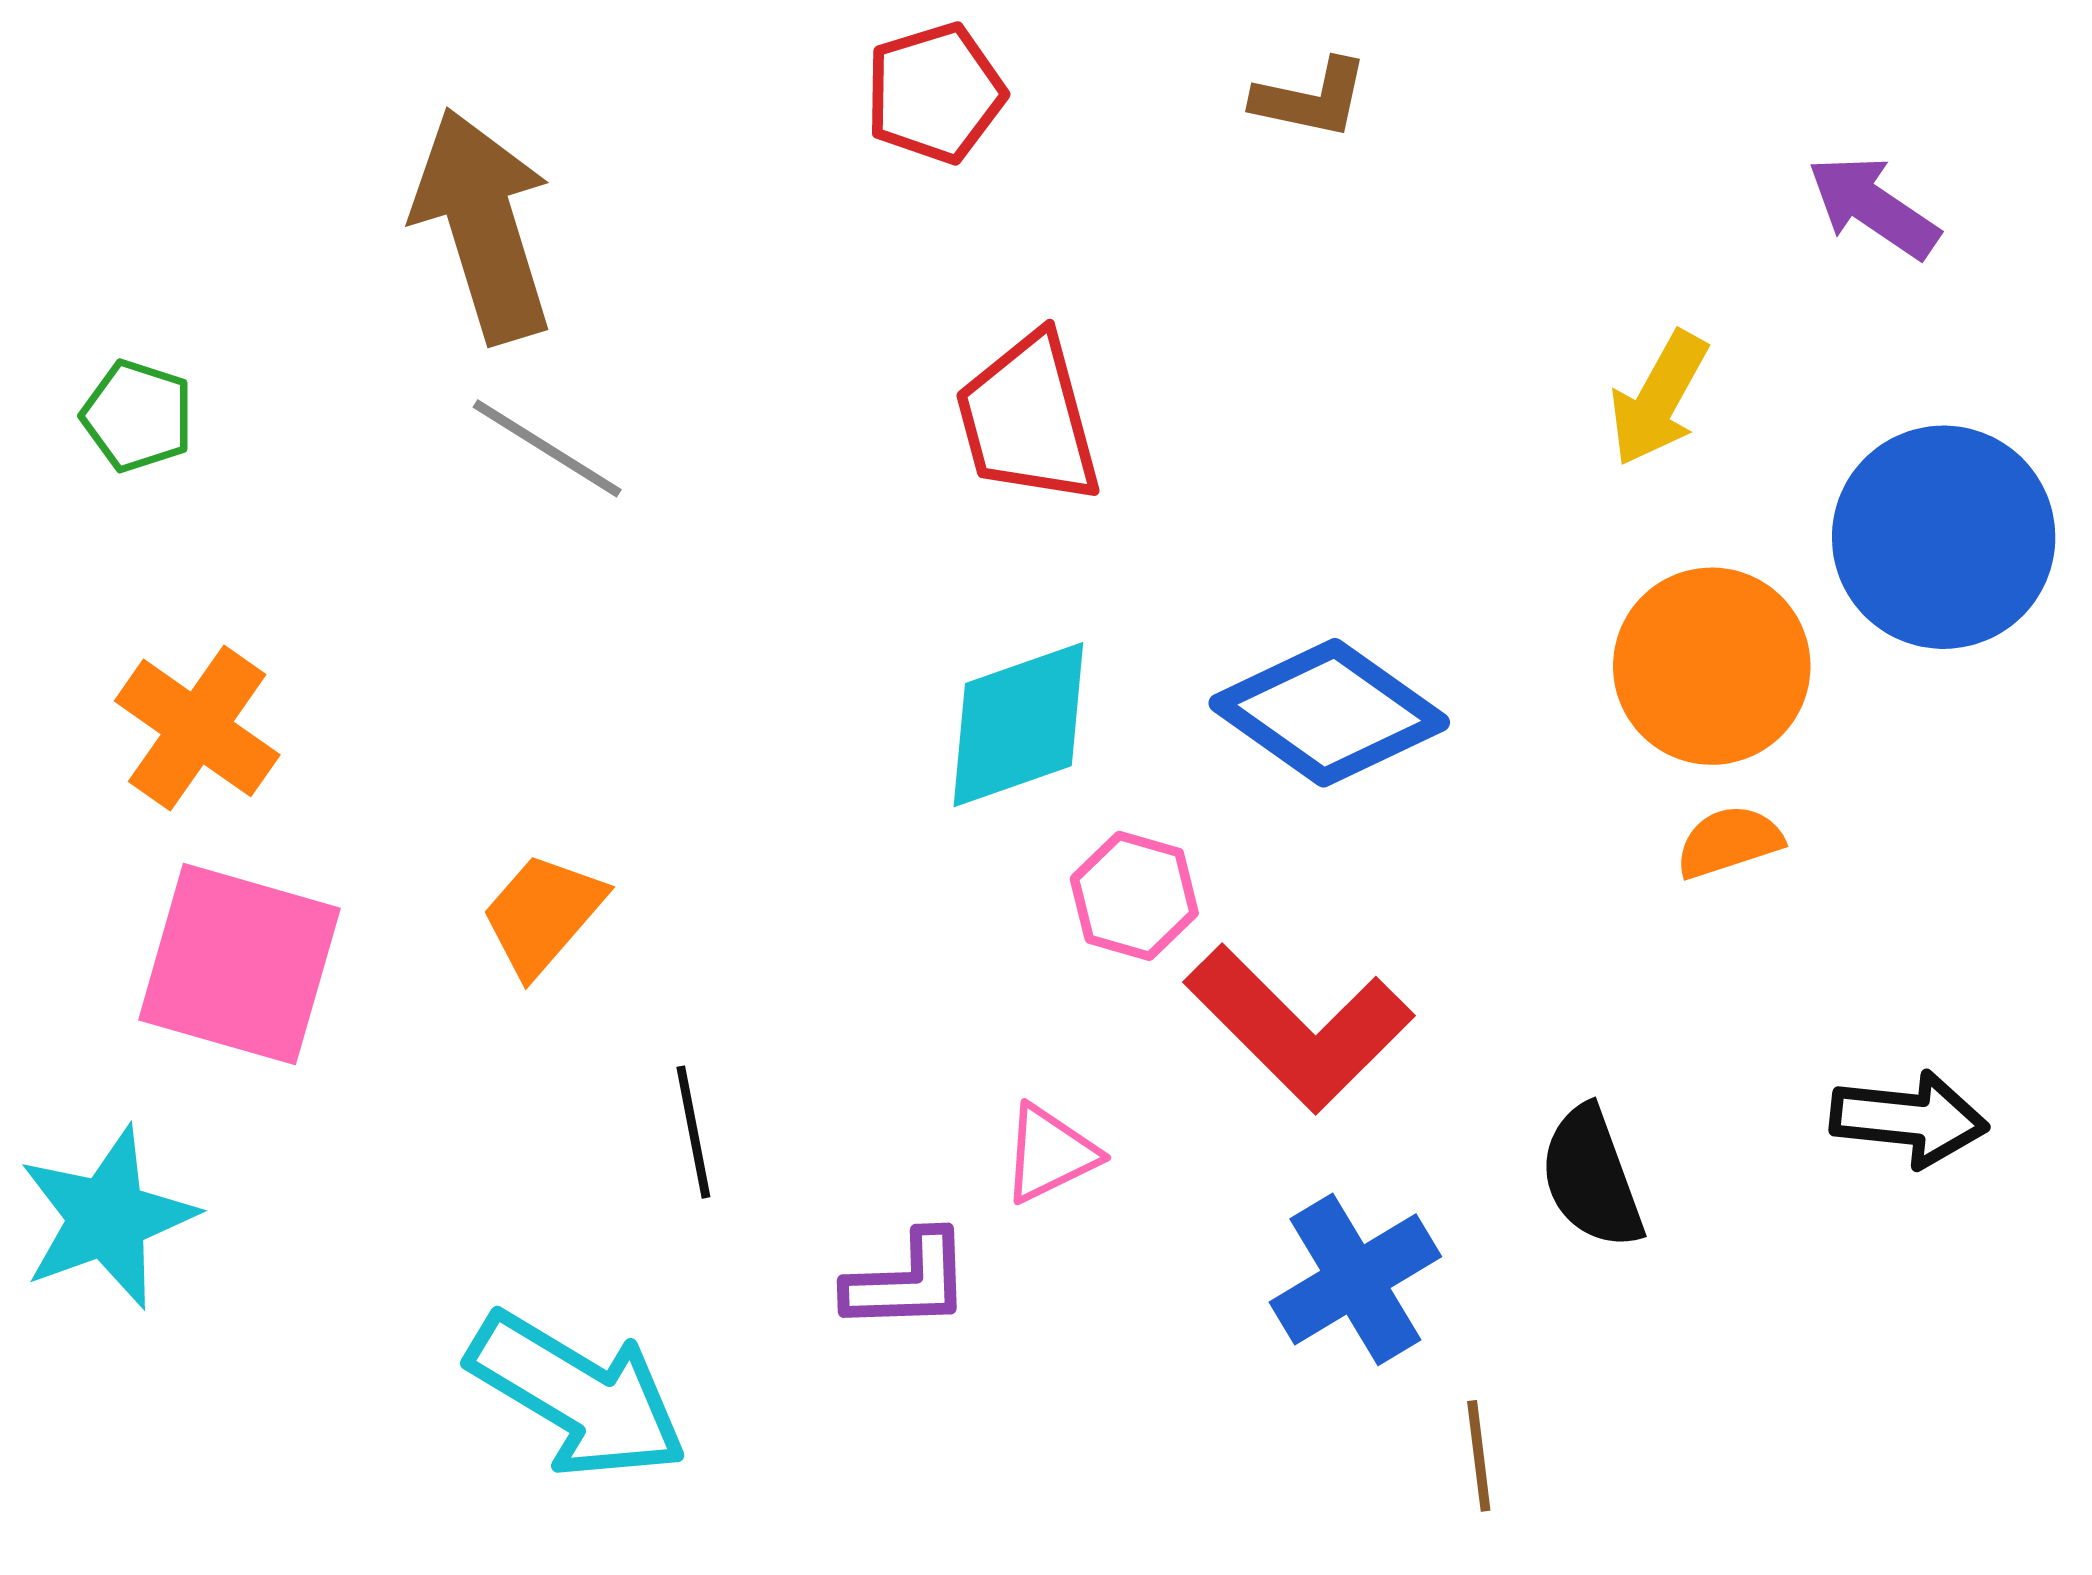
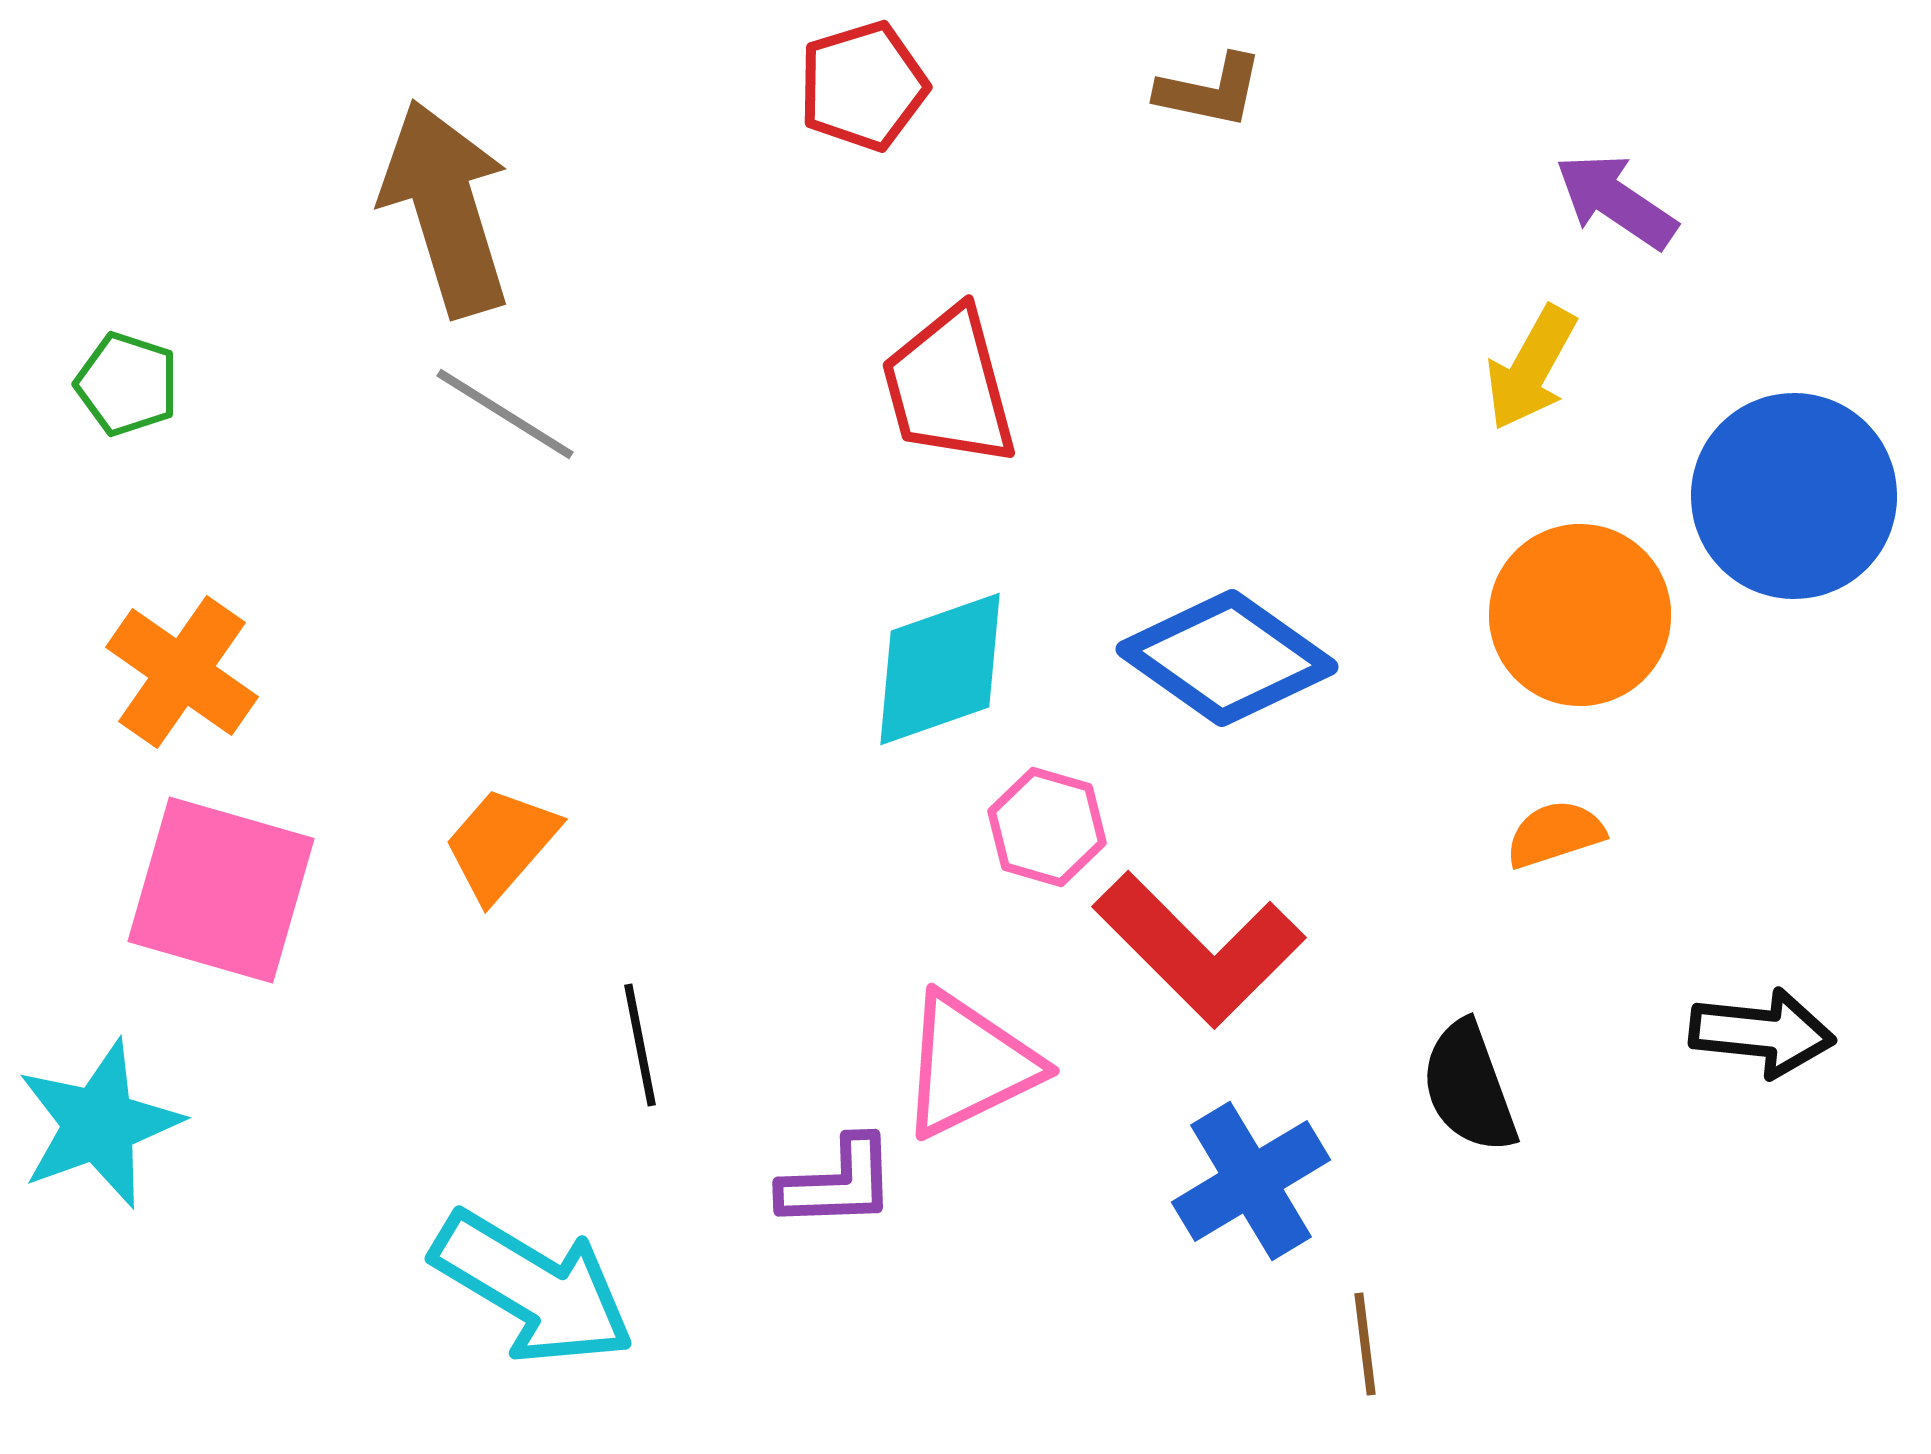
purple arrow: (1873, 207) -> (1616, 201), moved
orange semicircle: (1729, 842) -> (1555, 834), moved
pink triangle: (1050, 1154) -> (969, 1065), size x1.6

